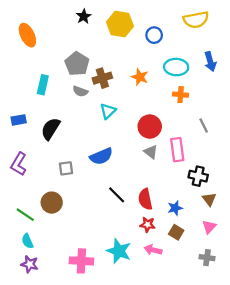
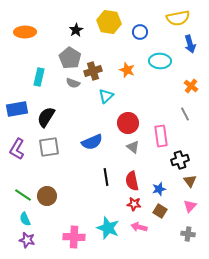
black star: (84, 16) -> (76, 30), moved
orange ellipse: (27, 35) -> (25, 32), turned -65
blue arrow: (210, 62) -> (190, 44), moved
orange cross: (181, 95) -> (191, 86), moved, turned 32
cyan triangle: (108, 111) -> (106, 96), moved
blue rectangle: (19, 120) -> (17, 109), size x1.5
red circle: (150, 127) -> (128, 123), moved
gray triangle: (151, 152) -> (133, 147), moved
gray square: (66, 168) -> (49, 147), moved, size x1.5
black cross: (198, 176) -> (180, 160), turned -30
black line: (117, 195) -> (106, 177), turned 36
brown circle: (52, 203) -> (47, 196), moved

